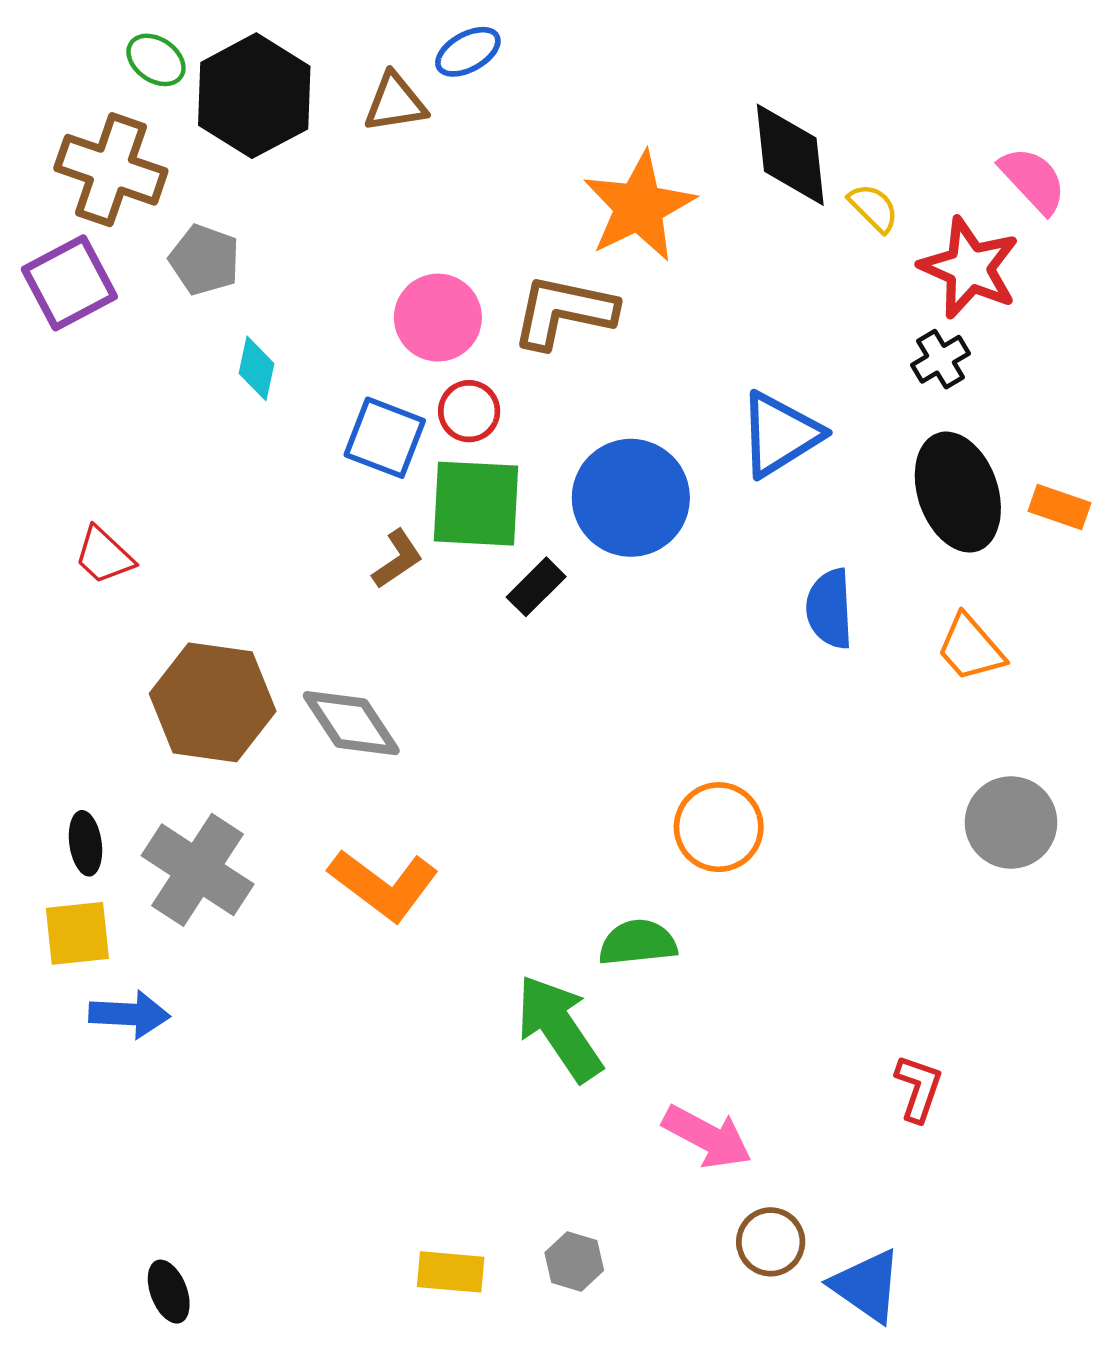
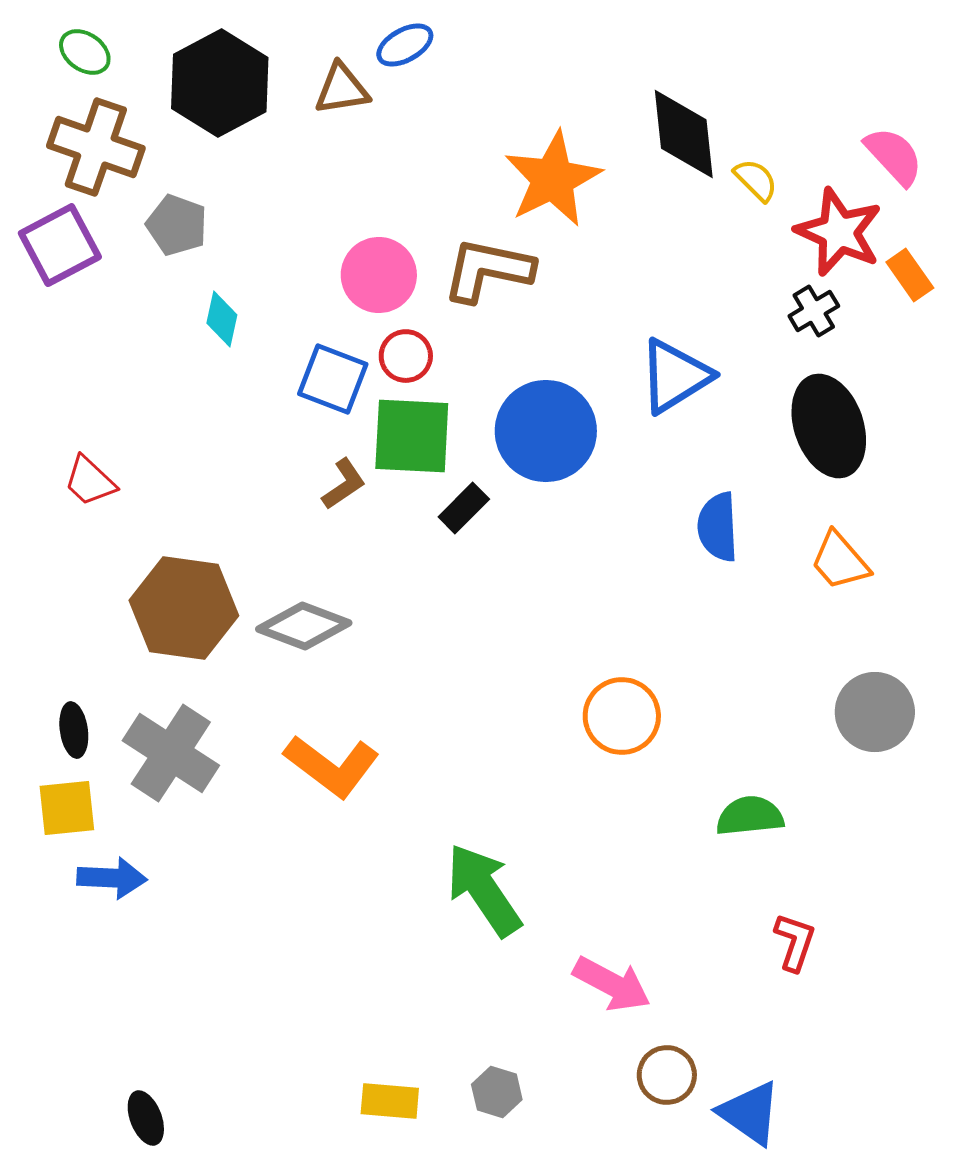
green ellipse: (156, 60) -> (85, 52), moved
orange rectangle: (1060, 507) -> (910, 275), moved, turned 36
gray diamond: (351, 723) -> (304, 626), turned -36
green semicircle: (638, 943) -> (750, 816), moved

